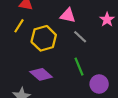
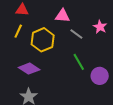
pink star: (107, 19) -> (100, 27), moved
purple diamond: (41, 74) -> (29, 69), moved

